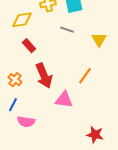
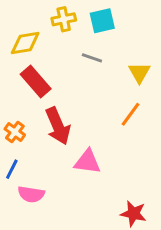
red rectangle: (29, 46) -> (36, 82), size x1.5
orange line: (85, 76) -> (130, 114), moved

